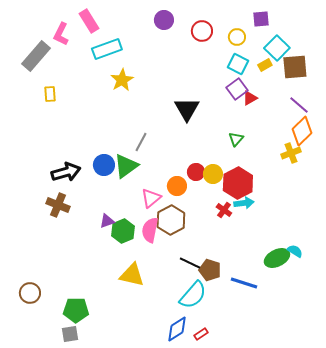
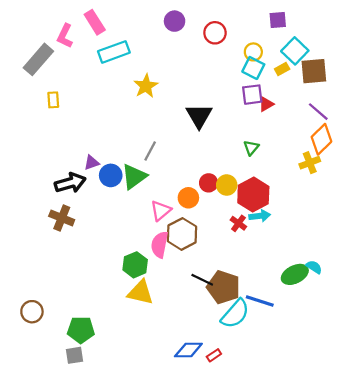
yellow circle: (237, 37) -> (253, 52), moved
yellow star: (122, 80) -> (146, 86), moved
purple square: (237, 89) -> (252, 95), turned 30
purple triangle: (107, 221) -> (92, 163), moved
green hexagon: (123, 231) -> (135, 265), moved
brown pentagon: (210, 270) -> (224, 287), size x1.4
cyan semicircle: (193, 295) -> (235, 314), moved
blue diamond: (177, 329) -> (188, 350), turned 32

